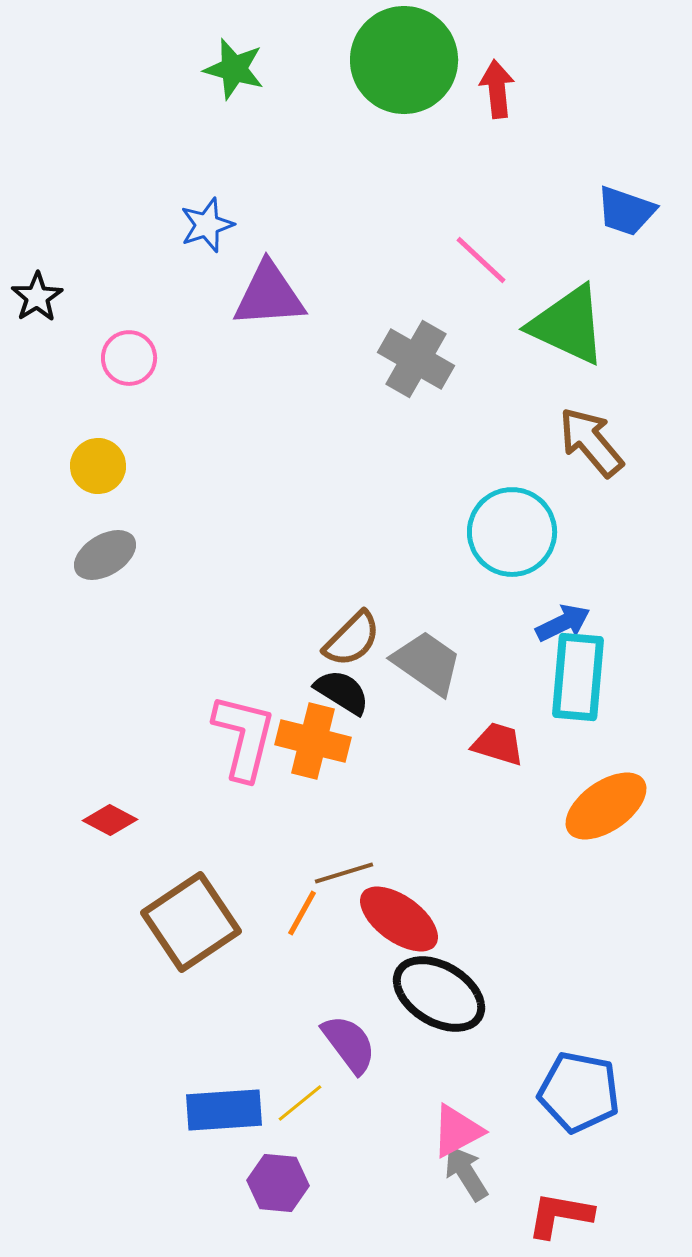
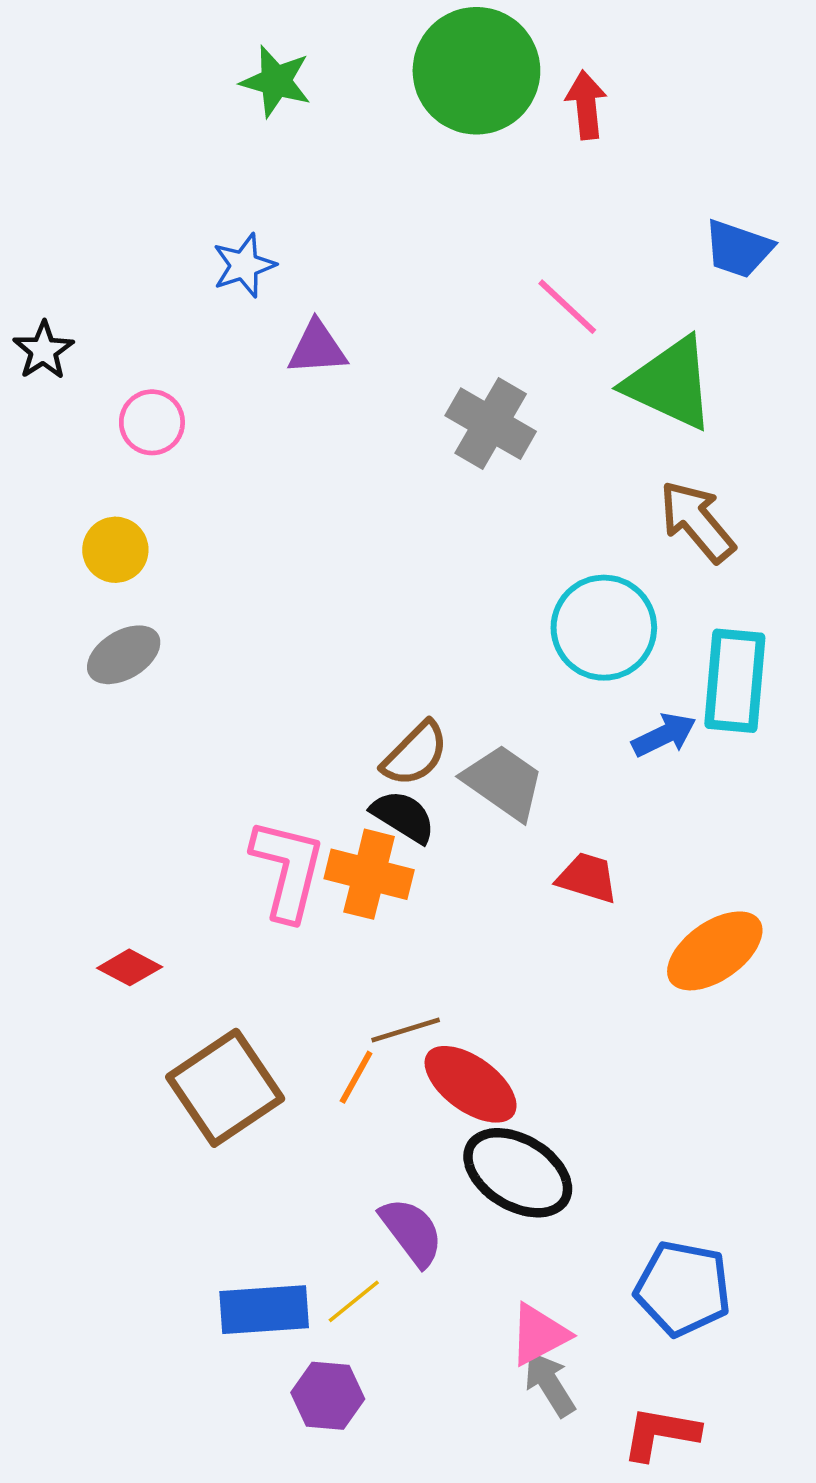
purple triangle: (269, 295) -> (317, 348), size x0.7
cyan rectangle: (578, 677) -> (735, 681), moved

